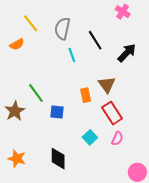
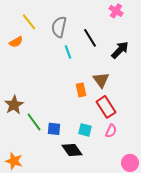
green line: (36, 93) -> (34, 122), moved
blue square: (57, 112) -> (54, 129), moved
cyan square: (90, 137) -> (85, 130), turned -32
orange star: (17, 159) -> (14, 161), moved
black diamond: (58, 159) -> (72, 150), moved, turned -35

